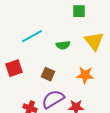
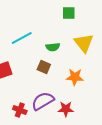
brown square: (48, 74) -> (44, 67), moved

